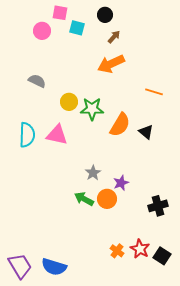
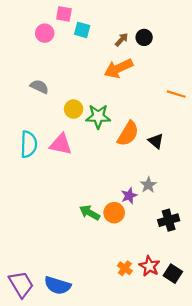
black circle: (105, 15) -> (144, 37), moved
orange line: (154, 92) -> (176, 94), moved
gray star: (93, 173) -> (148, 185), moved

